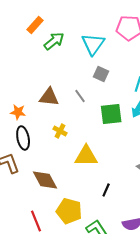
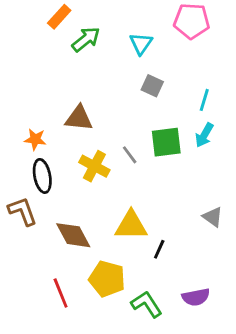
cyan triangle: (93, 44) -> (141, 44), size x0.7
gray line: (80, 96) -> (130, 155), moved
yellow cross: (60, 131) -> (94, 166), size x1.5
yellow triangle: (86, 156) -> (131, 225), moved

